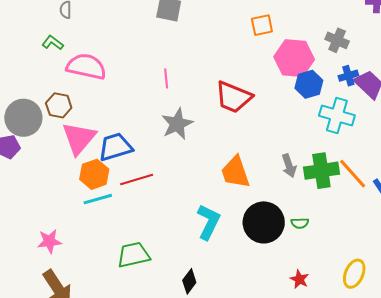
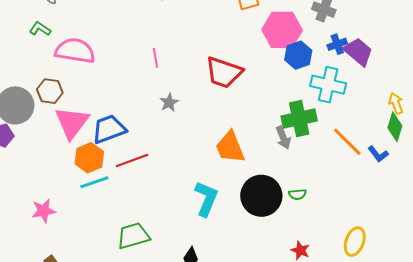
gray star: (177, 124) -> (169, 102), size x0.6
green cross: (321, 171) -> (299, 119), moved
pink star: (49, 241) -> (44, 211), moved

